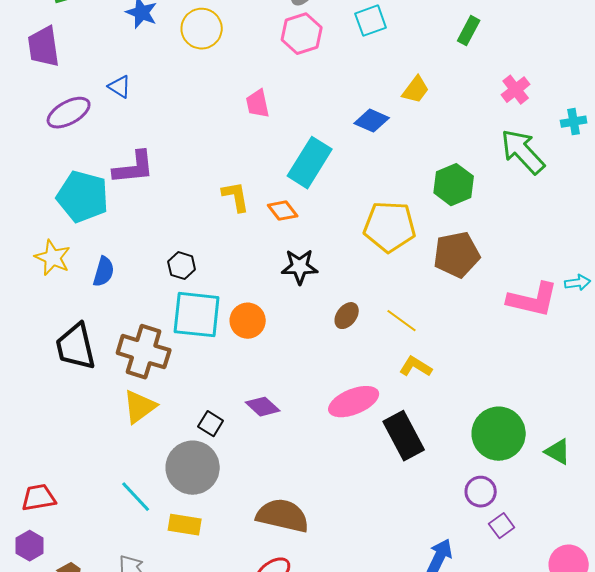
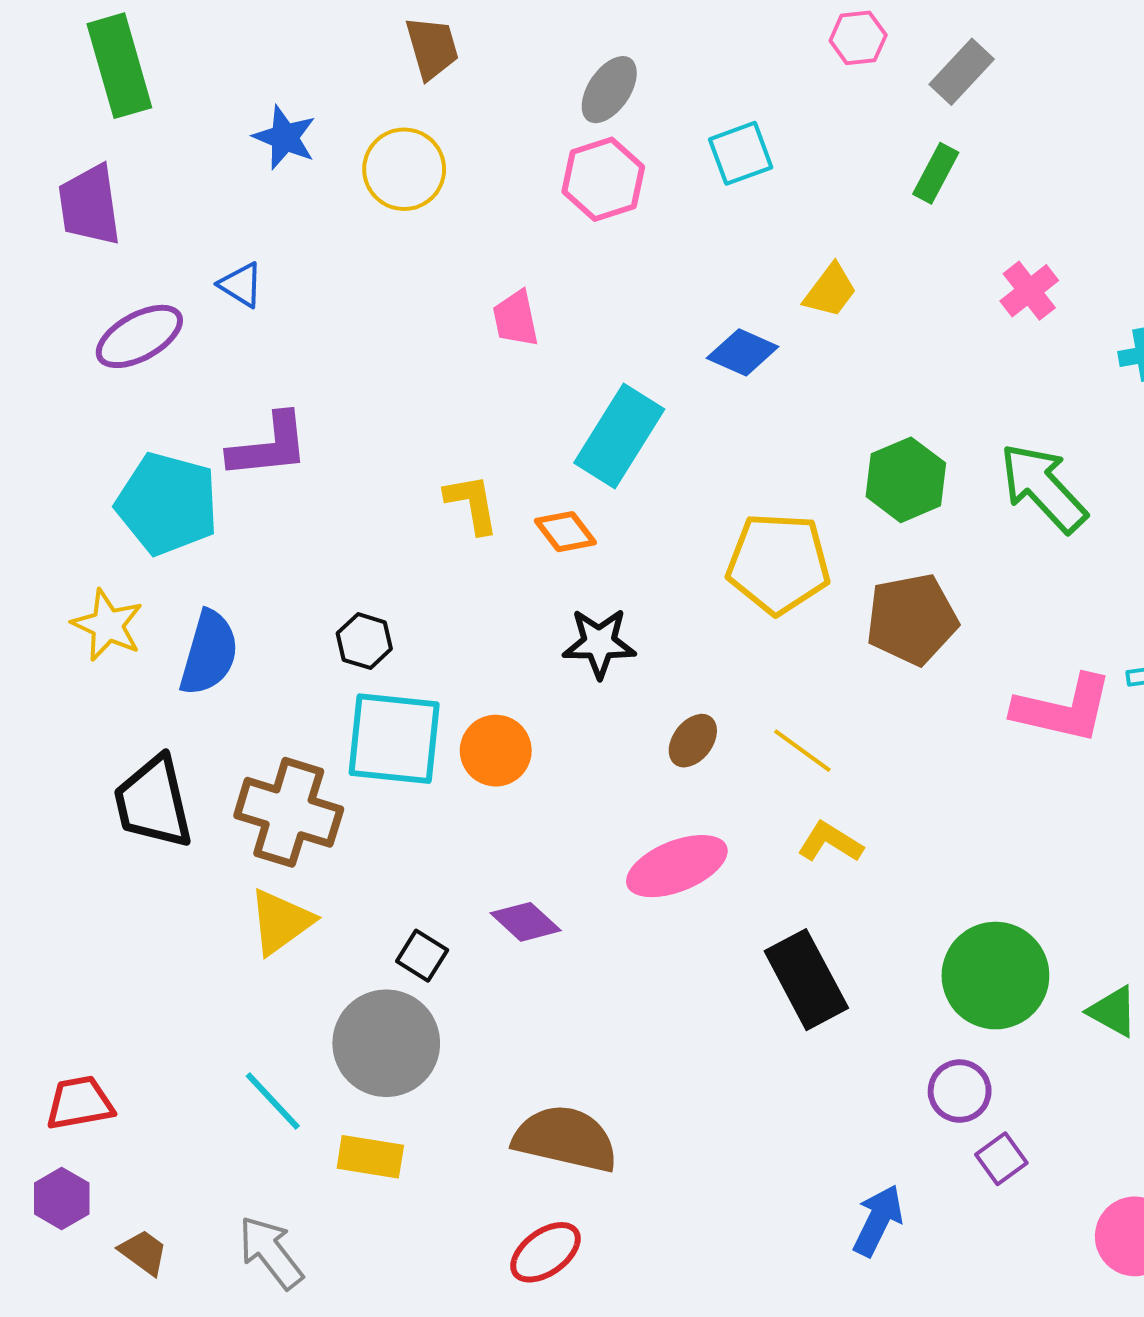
green arrow: (523, 152) -> (1043, 488), moved
blue semicircle: (104, 272) -> (209, 653), size x1.4
pink ellipse: (354, 402) -> (677, 866), moved

